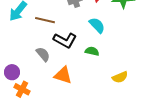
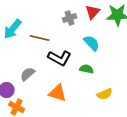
gray semicircle: (43, 54) -> (28, 74), moved, turned -91
yellow semicircle: (120, 77) -> (105, 94), moved

